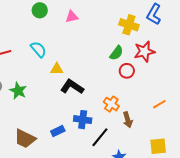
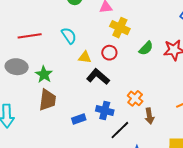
yellow cross: (129, 25) -> (120, 28), moved
red circle: (127, 71) -> (109, 53), moved
brown trapezoid: (25, 139) -> (47, 100), moved, turned -115

